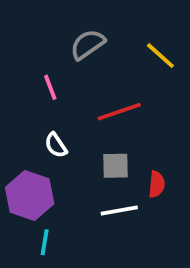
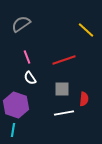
gray semicircle: (88, 44) -> (21, 24), moved
pink line: (50, 87) -> (27, 57), moved
cyan line: (45, 242) -> (13, 130), moved

